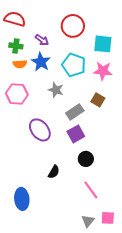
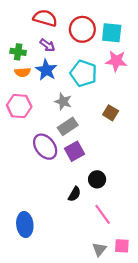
red semicircle: (15, 19) -> (45, 18), moved
cyan square: (103, 44) -> (112, 33), moved
pink star: (103, 71) -> (116, 61), moved
gray rectangle: (75, 112) -> (68, 126), moved
purple square: (76, 134) -> (74, 151), moved
black semicircle: (54, 172) -> (74, 194), moved

